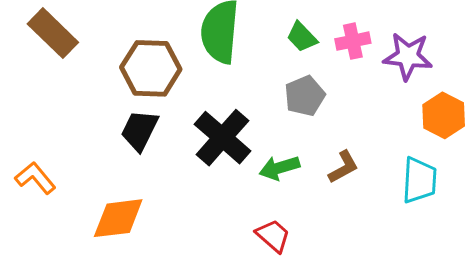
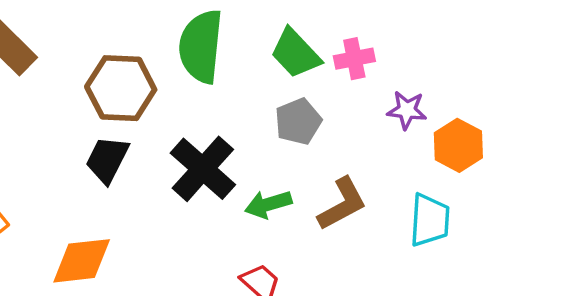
green trapezoid: (302, 37) -> (296, 53), size x1.4
purple star: (408, 56) -> (407, 110), moved, size x0.7
brown L-shape: (343, 167) -> (342, 204), size x1.4

